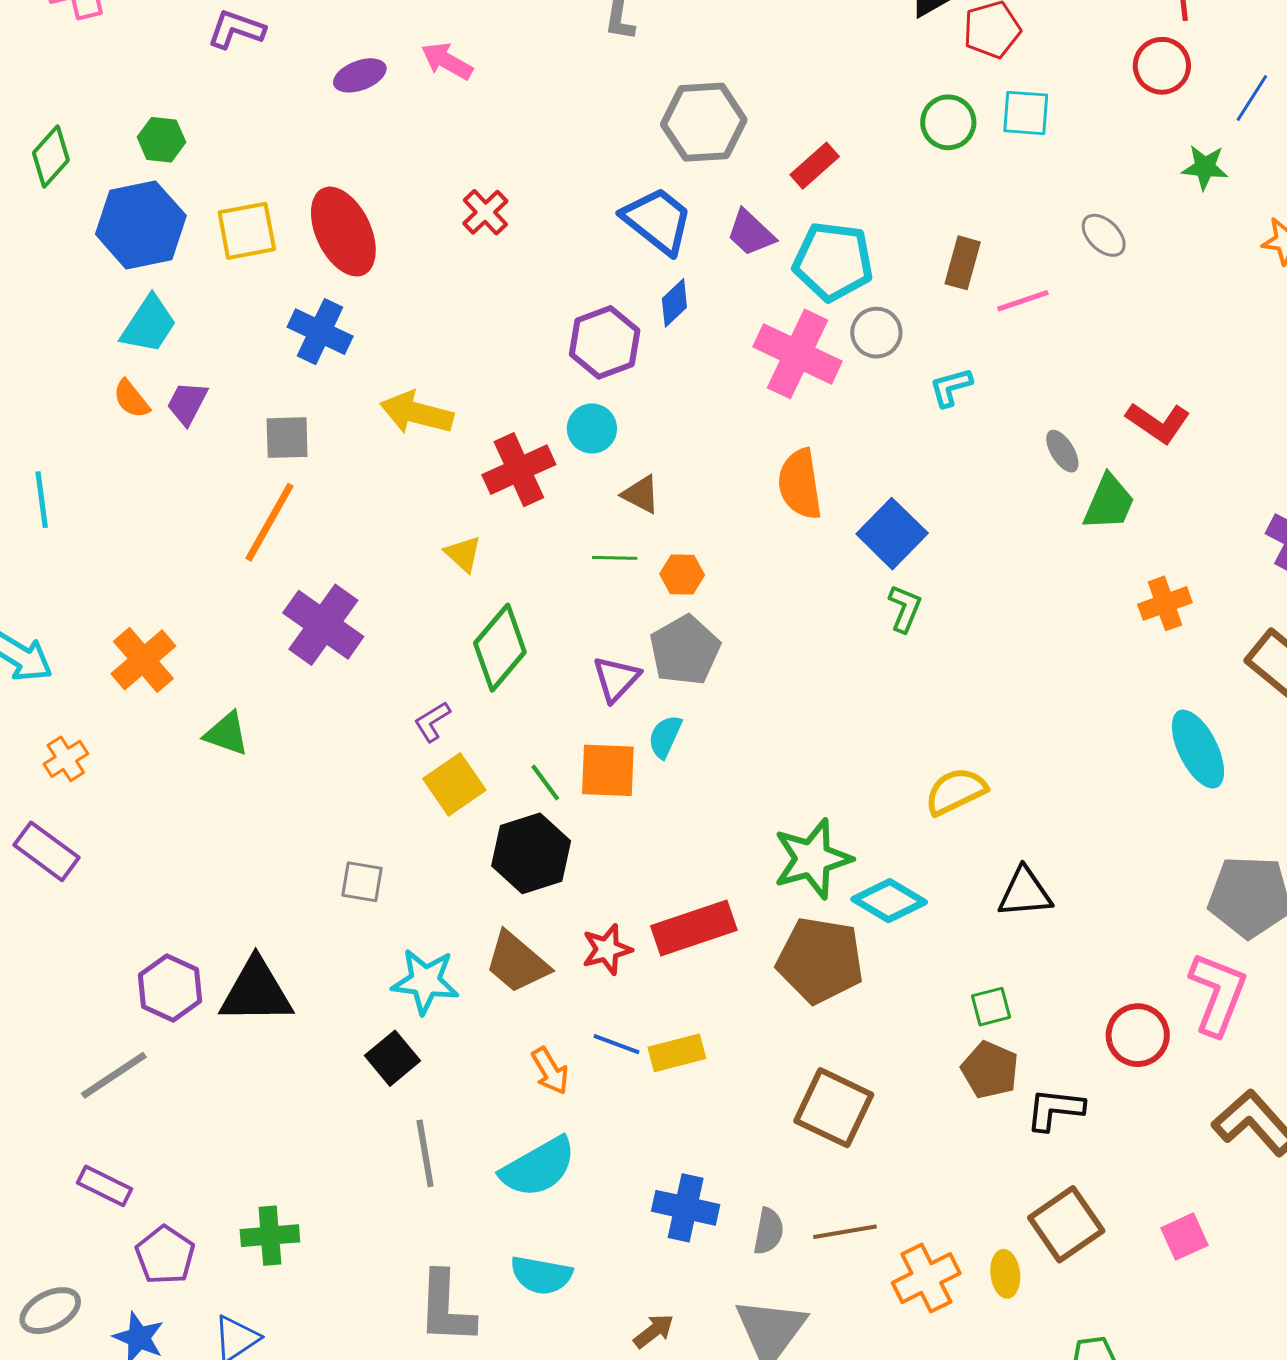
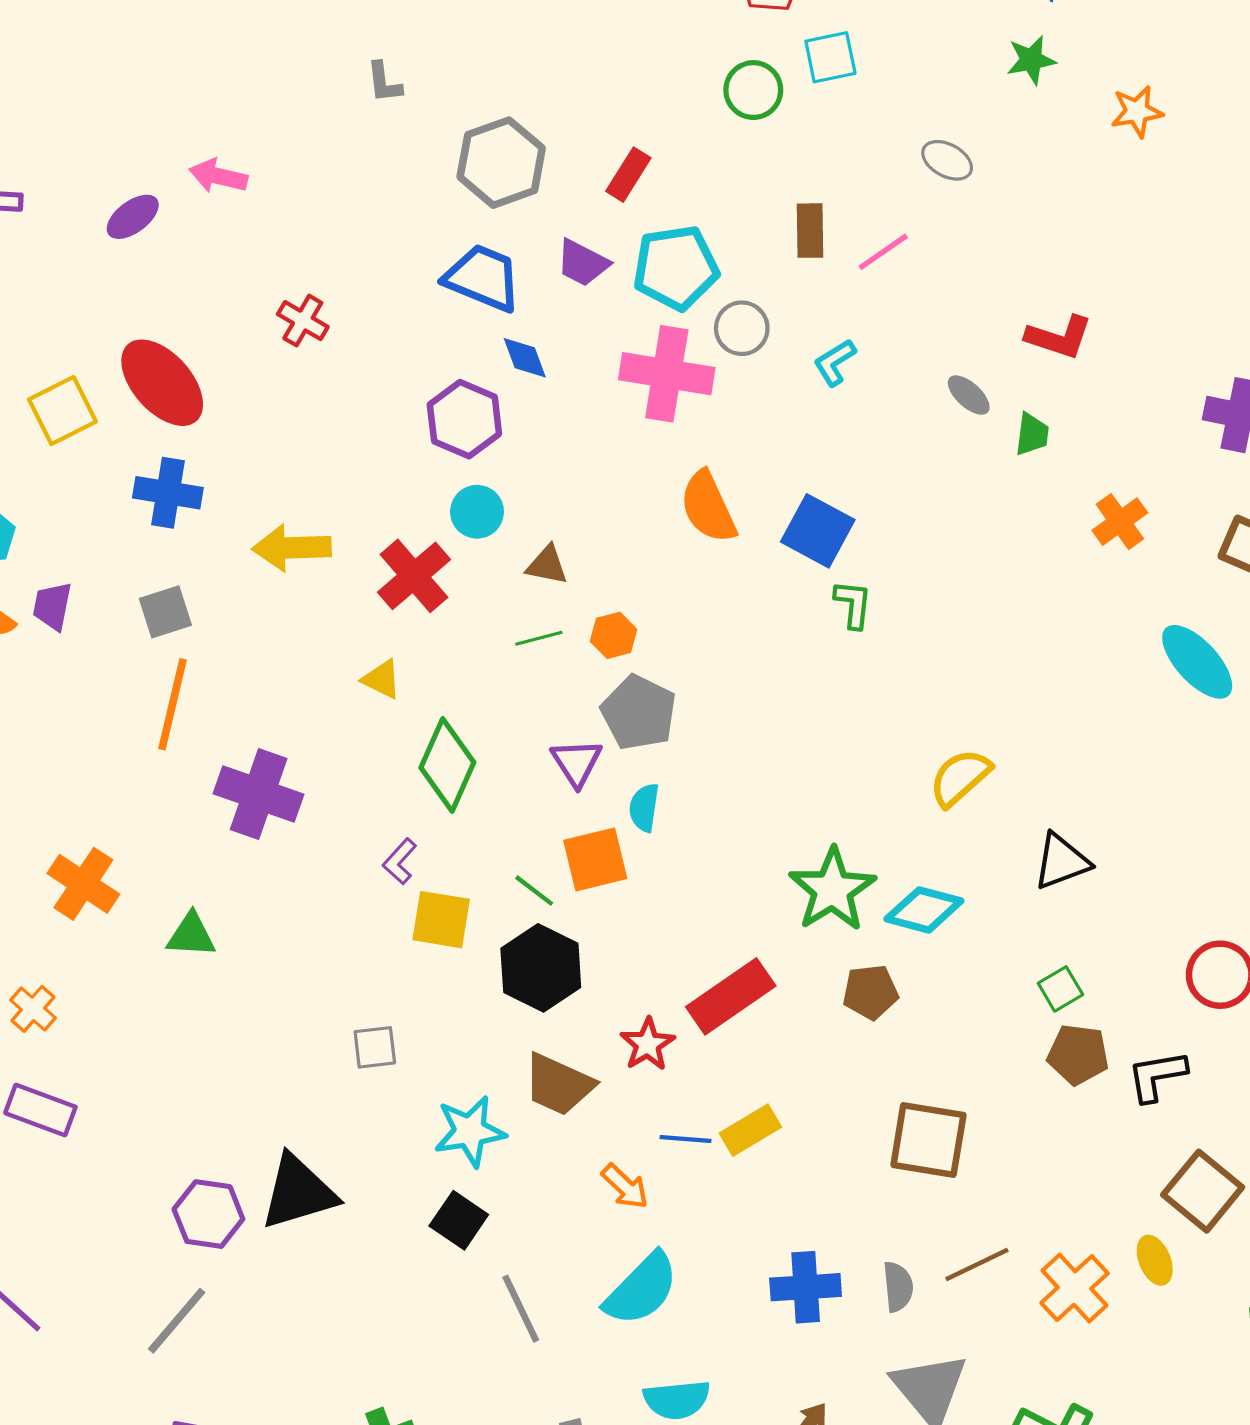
blue diamond: (674, 303) -> (525, 358), turned -51
green trapezoid: (1109, 503) -> (1032, 434), size x0.7
yellow square: (454, 784) -> (441, 920), turned -30
brown pentagon: (820, 960) -> (870, 992), size x0.6

